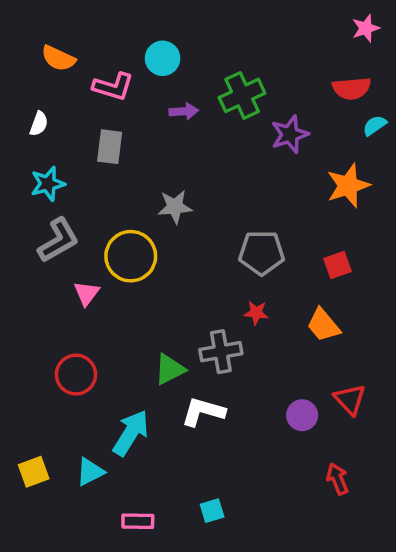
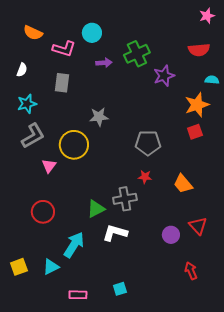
cyan semicircle: (375, 125) -> (212, 80), moved, turned 40
red square: (337, 265) -> (195, 132), moved

